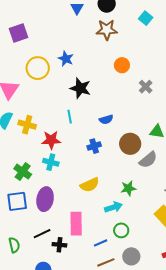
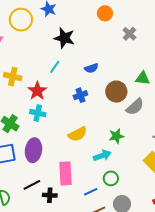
cyan line: (70, 117) -> (55, 67), turned 48
red star: (51, 140) -> (37, 91), turned -30

